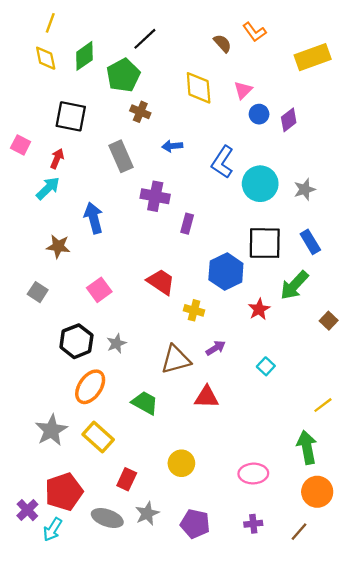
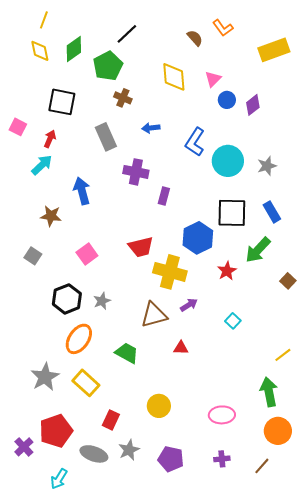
red trapezoid: (161, 282) -> (141, 247), turned 132
yellow cross: (194, 310) -> (170, 272), size x1.8
red triangle: (207, 397) -> (181, 348), size x0.7
cyan arrow: (52, 529) -> (59, 479), moved

